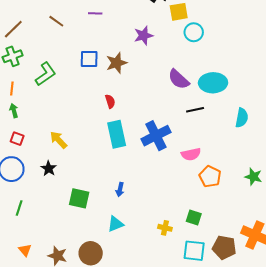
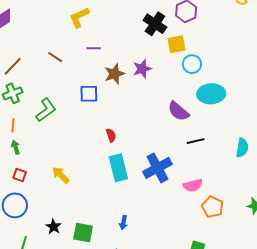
brown star: (117, 63) -> (114, 74), moved
cyan ellipse: (213, 83) -> (211, 94), moved
black star: (49, 168) -> (54, 227), moved

